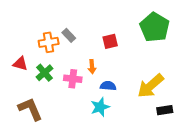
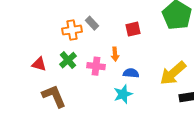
red triangle: (20, 64) -> (39, 64), moved

